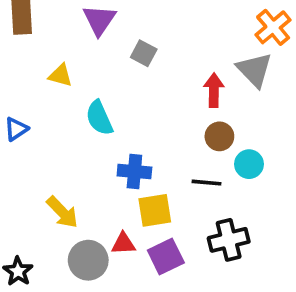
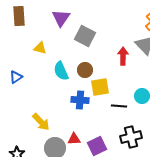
gray square: (144, 53) -> (85, 36), size x1.5
brown circle: (219, 136) -> (85, 70), moved
yellow square: (155, 210) -> (100, 87), moved

